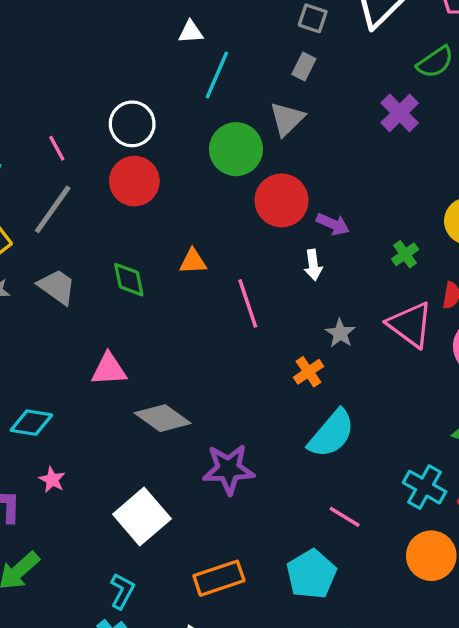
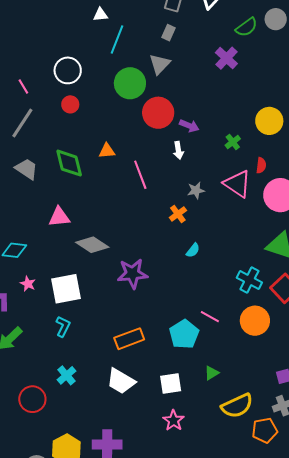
red circle: (134, 181) -> (70, 104), size x0.6
green diamond: (129, 280) -> (69, 163), size x1.4
gray star: (340, 333) -> (196, 190), turned 30
cyan semicircle: (331, 434) -> (193, 250), size x0.5
white square: (142, 516) -> (66, 289), moved, turned 32
pink line: (345, 517) -> (210, 317), moved
cyan L-shape: (122, 591) -> (63, 326), moved

